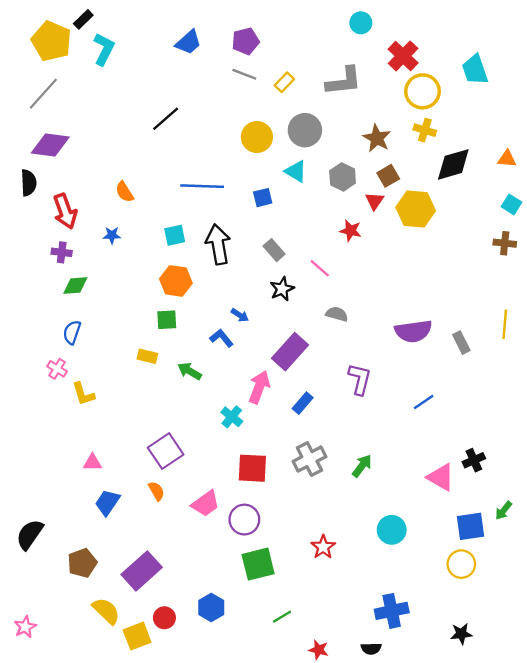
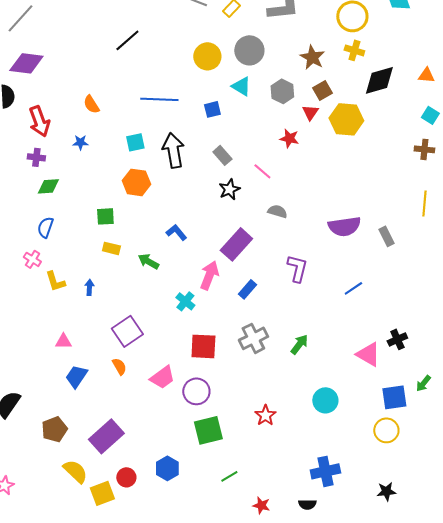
blue arrow: (240, 315) -> (89, 287), moved, turned -119
green square: (167, 320) -> (105, 216), moved
yellow line: (505, 324) -> (424, 203), moved

